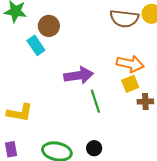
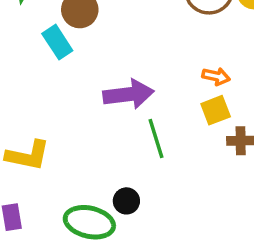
orange arrow: (130, 64) -> (216, 76), size x0.6
black circle: (94, 148) -> (126, 201), moved

